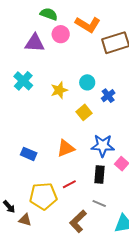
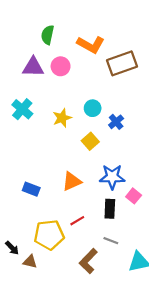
green semicircle: (49, 14) -> (48, 35), turned -96
pink circle: (61, 34) -> (61, 66), moved

